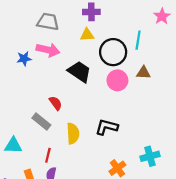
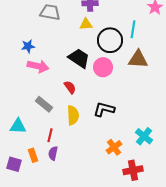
pink arrow: (48, 50) -> (38, 66), moved
brown triangle: (143, 73) -> (138, 59), size x1.5
pink circle: (117, 80) -> (103, 67), moved
red semicircle: (56, 103) -> (70, 87), moved
cyan cross: (150, 156) -> (144, 136), turned -36

